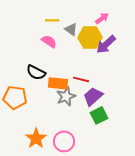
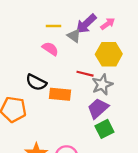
yellow hexagon: (90, 37) -> (109, 54), moved
purple arrow: (106, 44) -> (86, 24), moved
red line: (81, 79) -> (85, 74), moved
gray star: (66, 96) -> (102, 85), moved

